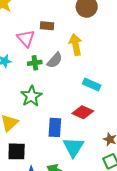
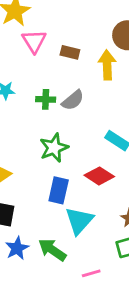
pink triangle: (26, 38) -> (34, 41), moved
yellow arrow: (76, 45) -> (107, 65), moved
green star: (31, 96) -> (54, 148), moved

